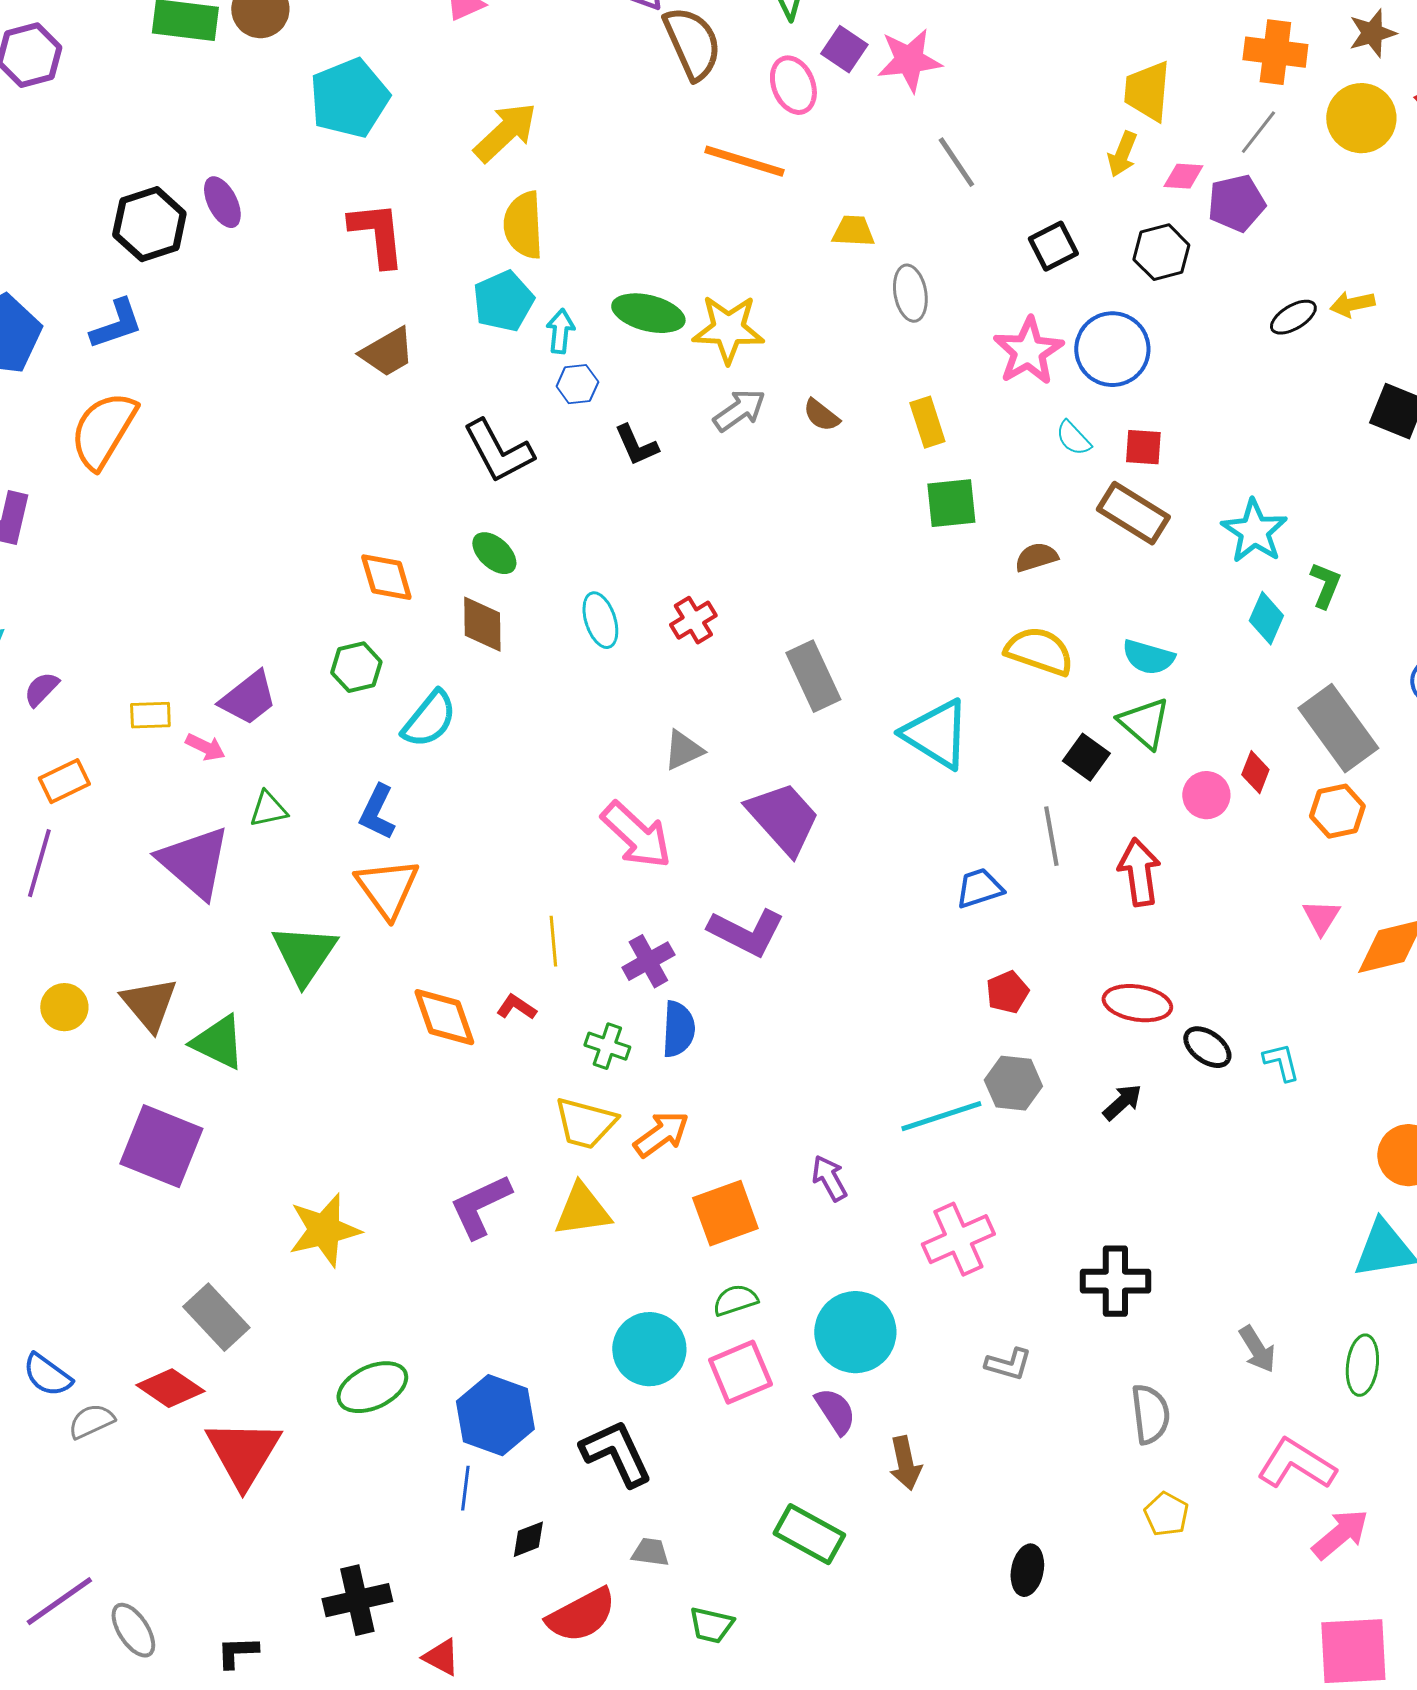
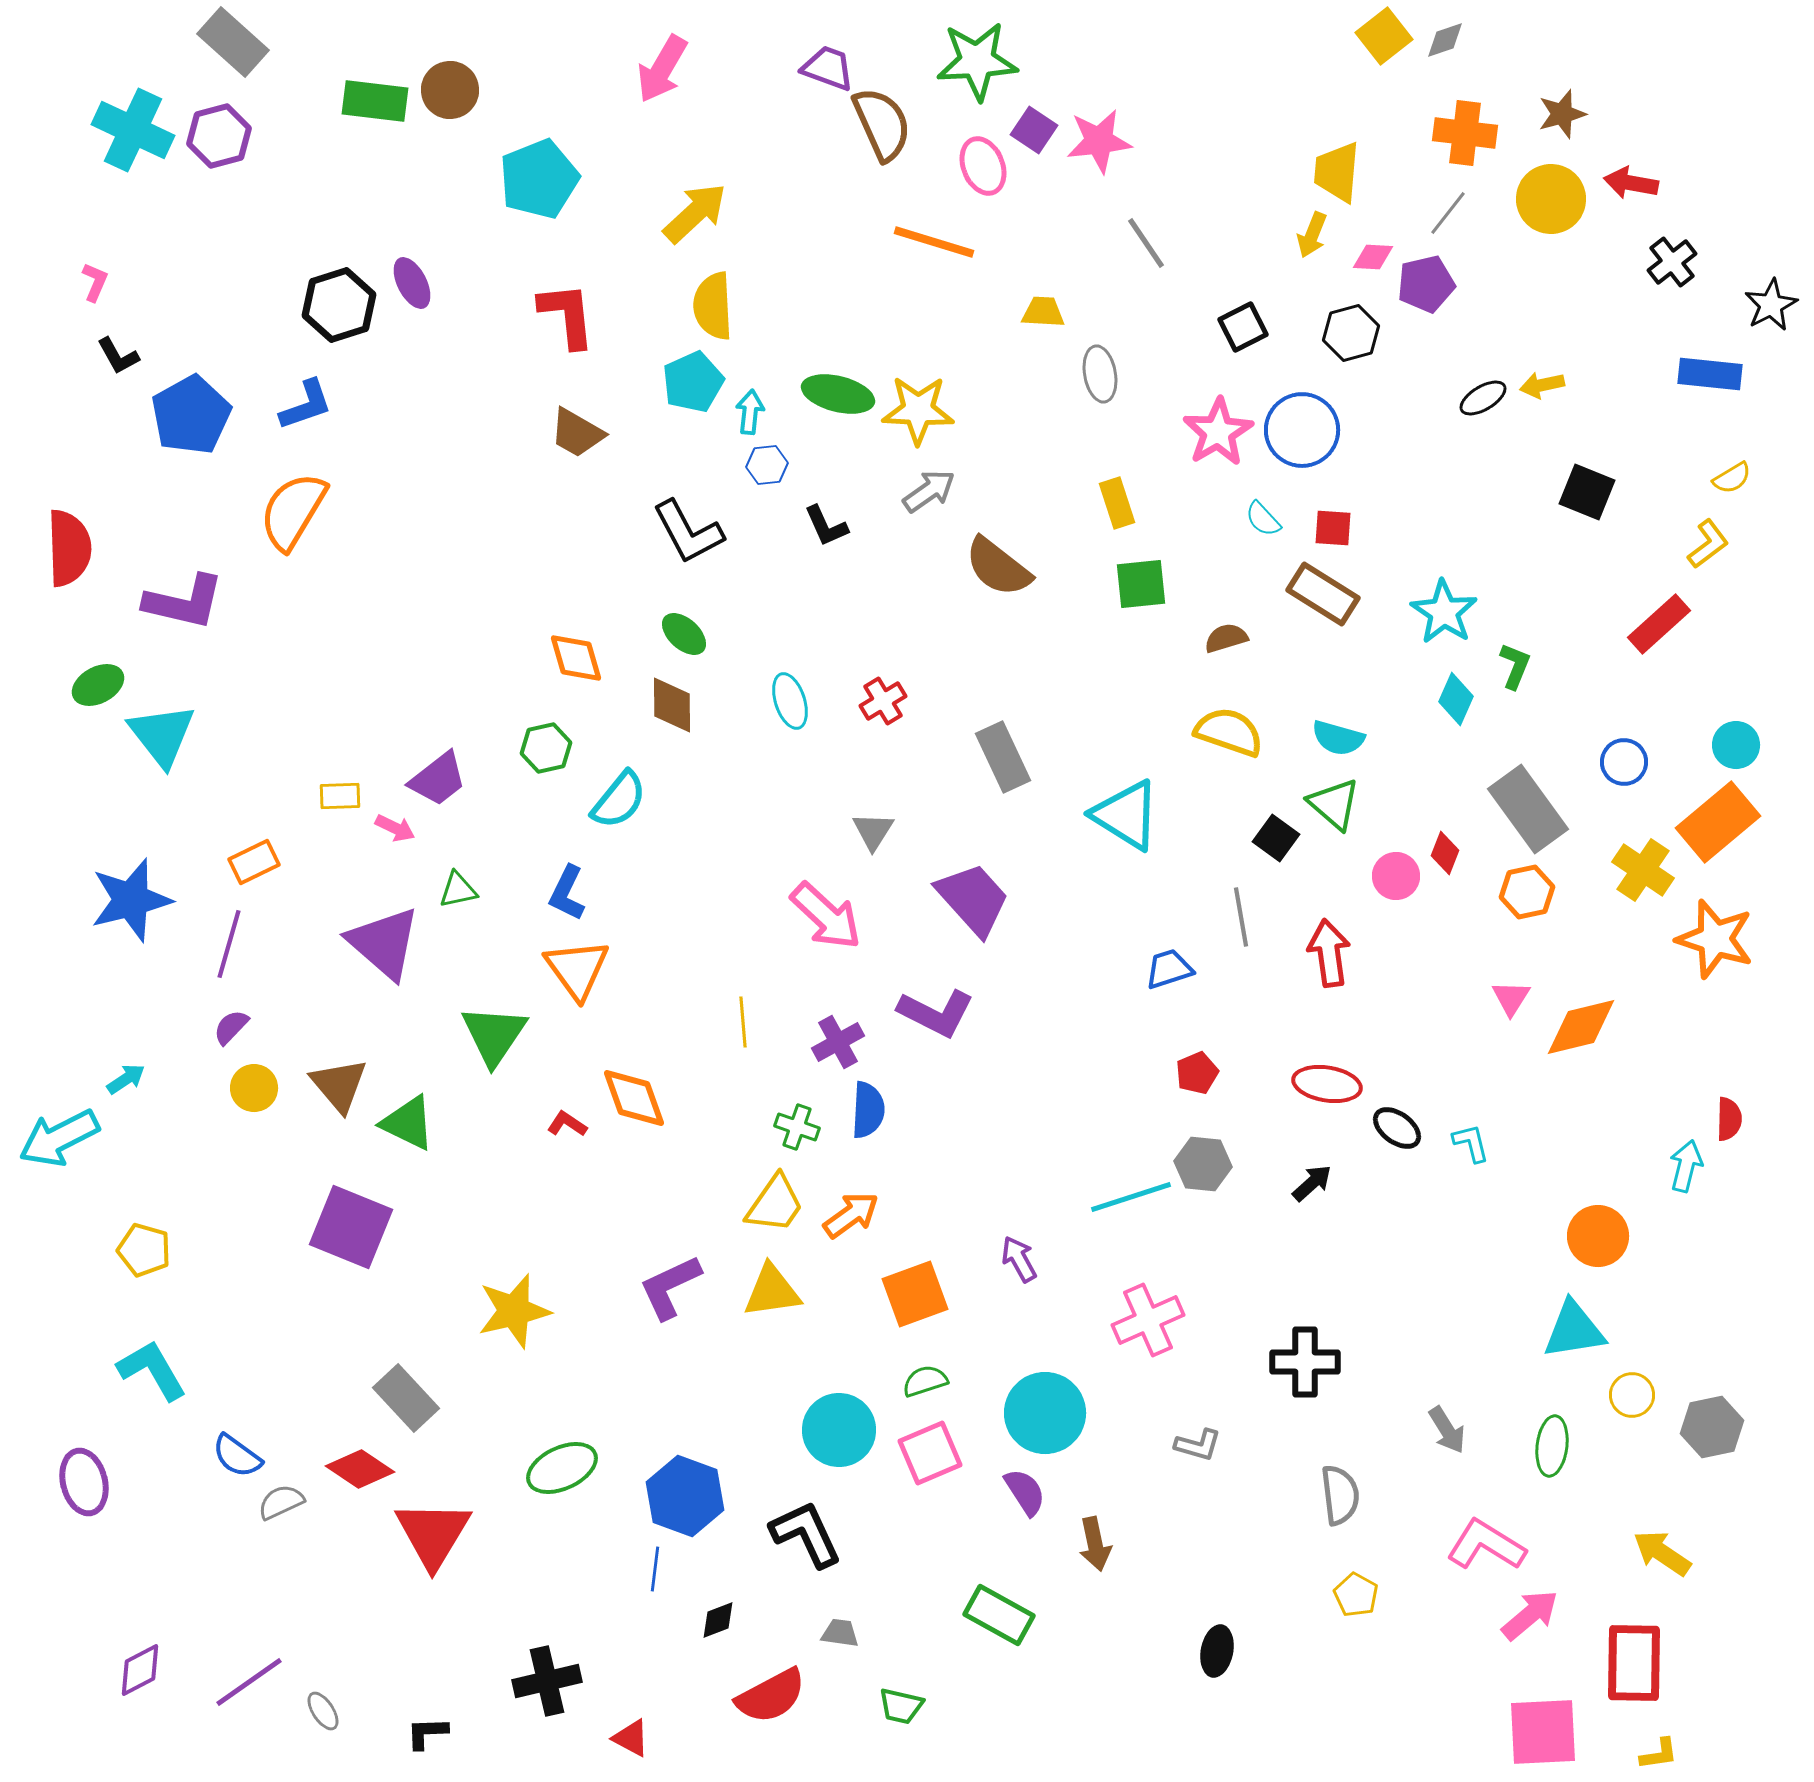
brown trapezoid: (387, 352) -> (577, 433), turned 60
brown semicircle: (821, 415) -> (998, 567), moved, size x1.8
purple semicircle: (41, 689) -> (231, 1027), moved
gray triangle: (683, 750) -> (873, 831), turned -33
red L-shape: (516, 1007) -> (567, 1124), moved
yellow trapezoid: (585, 1123) -> (775, 1204), turned -70
gray ellipse: (133, 1630) -> (323, 1711), size x0.7

